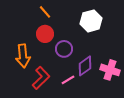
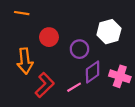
orange line: (45, 12) -> (22, 13), moved, turned -40
white hexagon: (91, 21) -> (109, 32), moved
purple circle: (64, 49) -> (79, 49), moved

